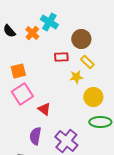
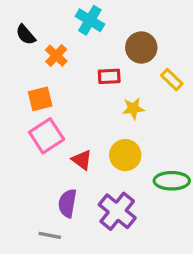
orange cross: (32, 33) -> (56, 56), moved
yellow rectangle: (87, 62) -> (172, 80), moved
yellow circle: (93, 97) -> (125, 155), moved

